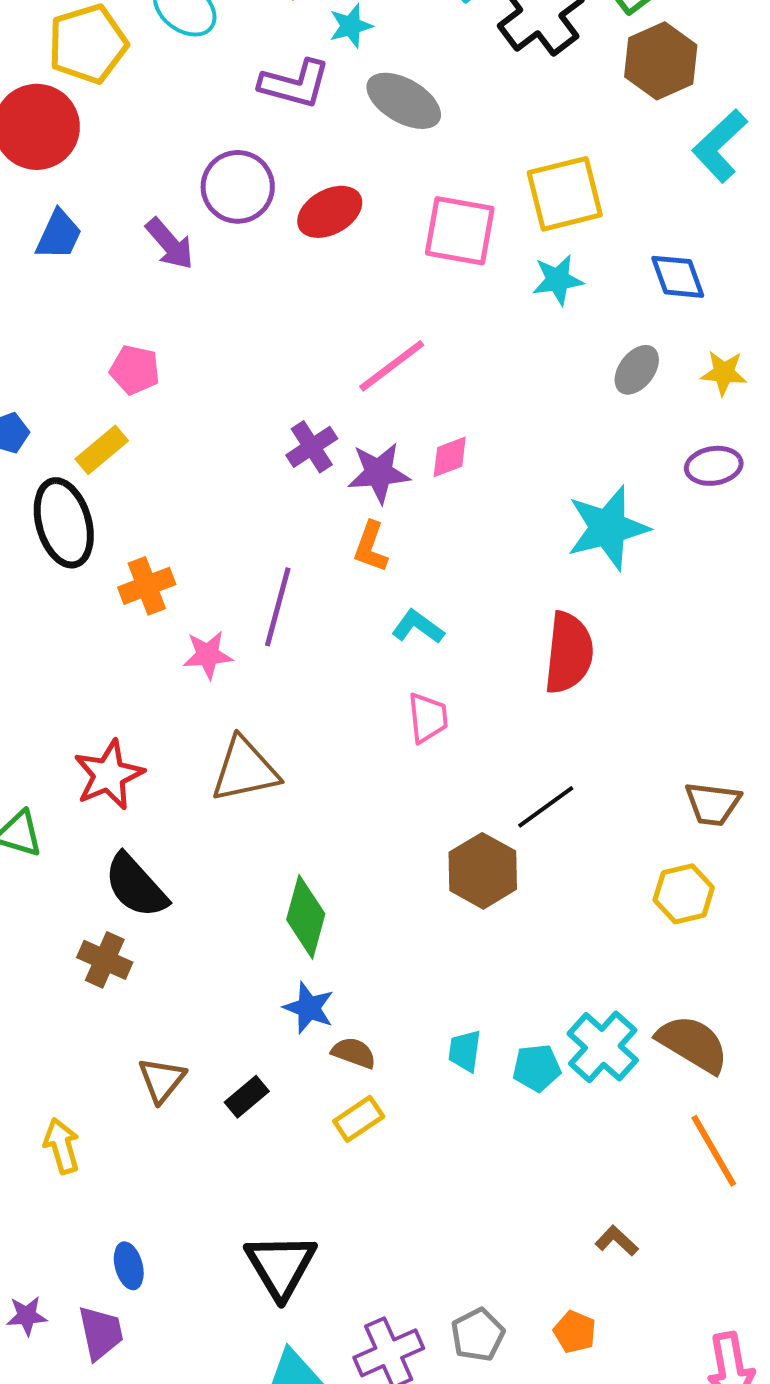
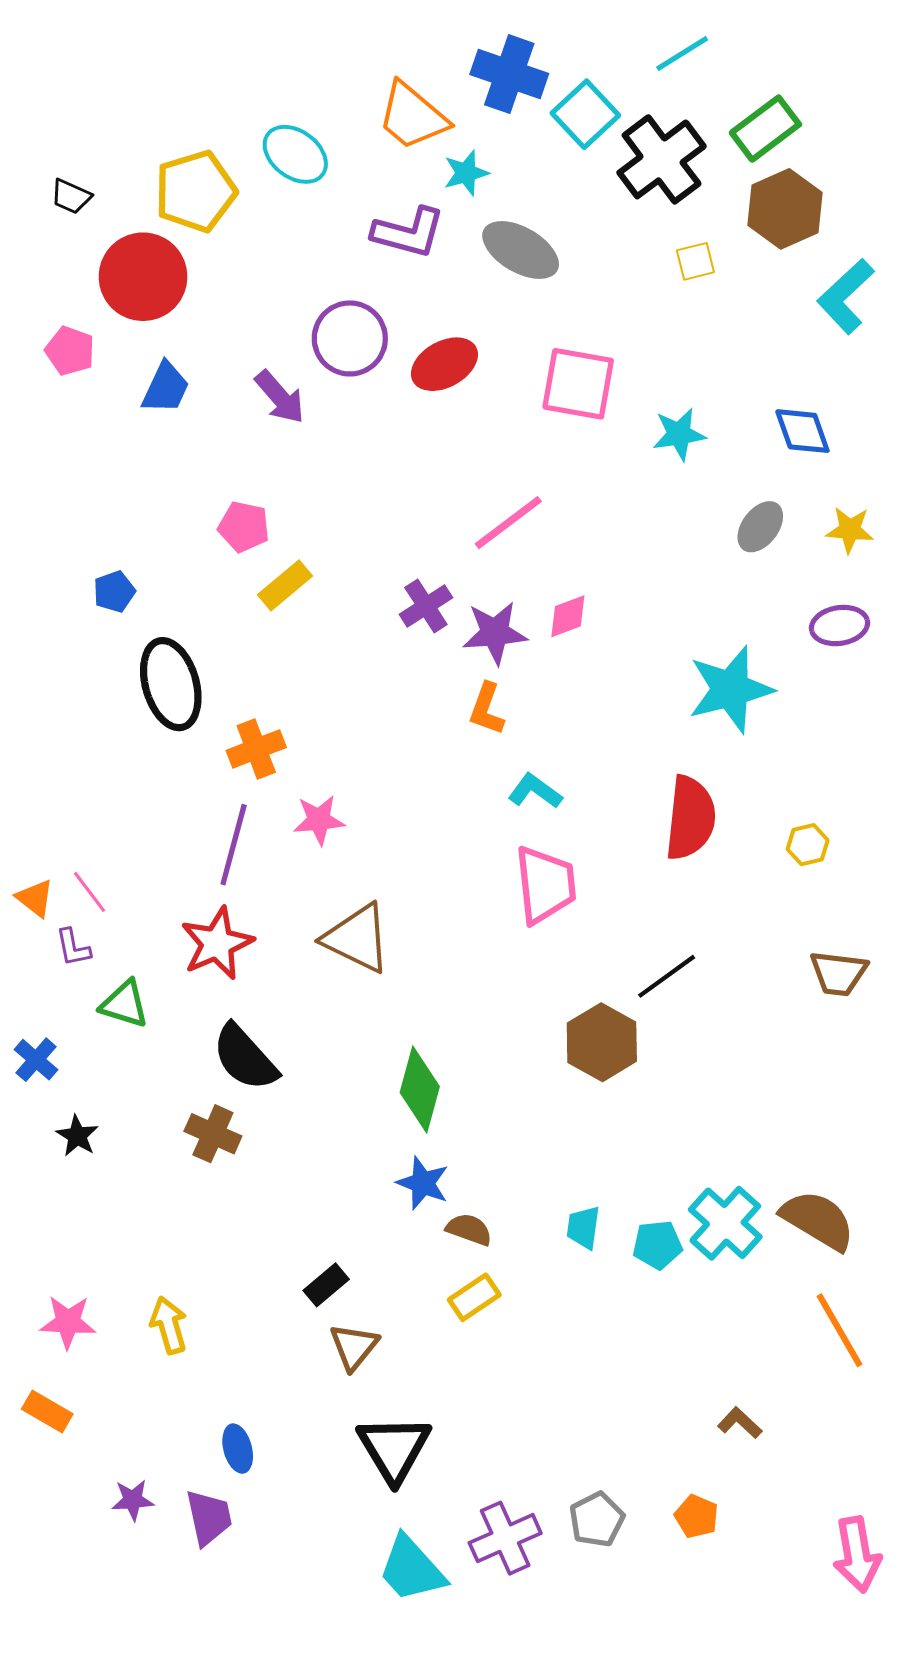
yellow square: (565, 194) -> (695, 261), moved, size x0.5
yellow rectangle: (102, 450) -> (285, 585), moved
purple line: (278, 607) -> (234, 845), moved
pink trapezoid: (428, 718) -> (545, 885), size x1.5
brown triangle: (245, 770) -> (357, 938), turned 38
yellow hexagon: (684, 894) -> (808, 845), moved, size x0.7
brown triangle: (162, 1080) -> (354, 1347), moved
black rectangle: (247, 1097) -> (326, 1285), moved

